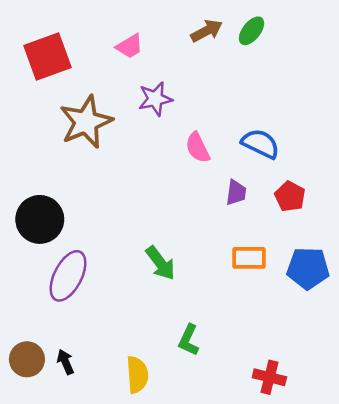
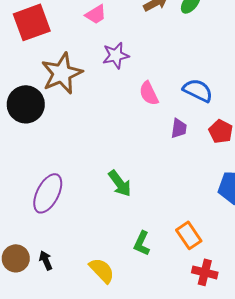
black circle: (40, 219) -> (26, 104), moved
orange rectangle: (249, 258) -> (189, 235), moved, turned 56
yellow semicircle: (137, 375) -> (102, 270), turned -40

